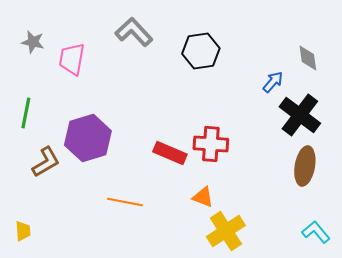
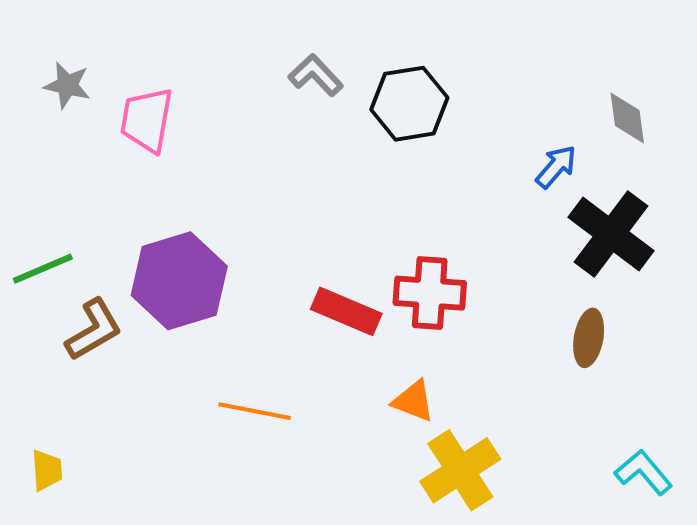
gray L-shape: (134, 32) -> (316, 75), moved, size x0.7
green line: (26, 113) -> (43, 269), moved, turned 56
brown ellipse: (305, 166) -> (589, 338), moved, size x0.7

